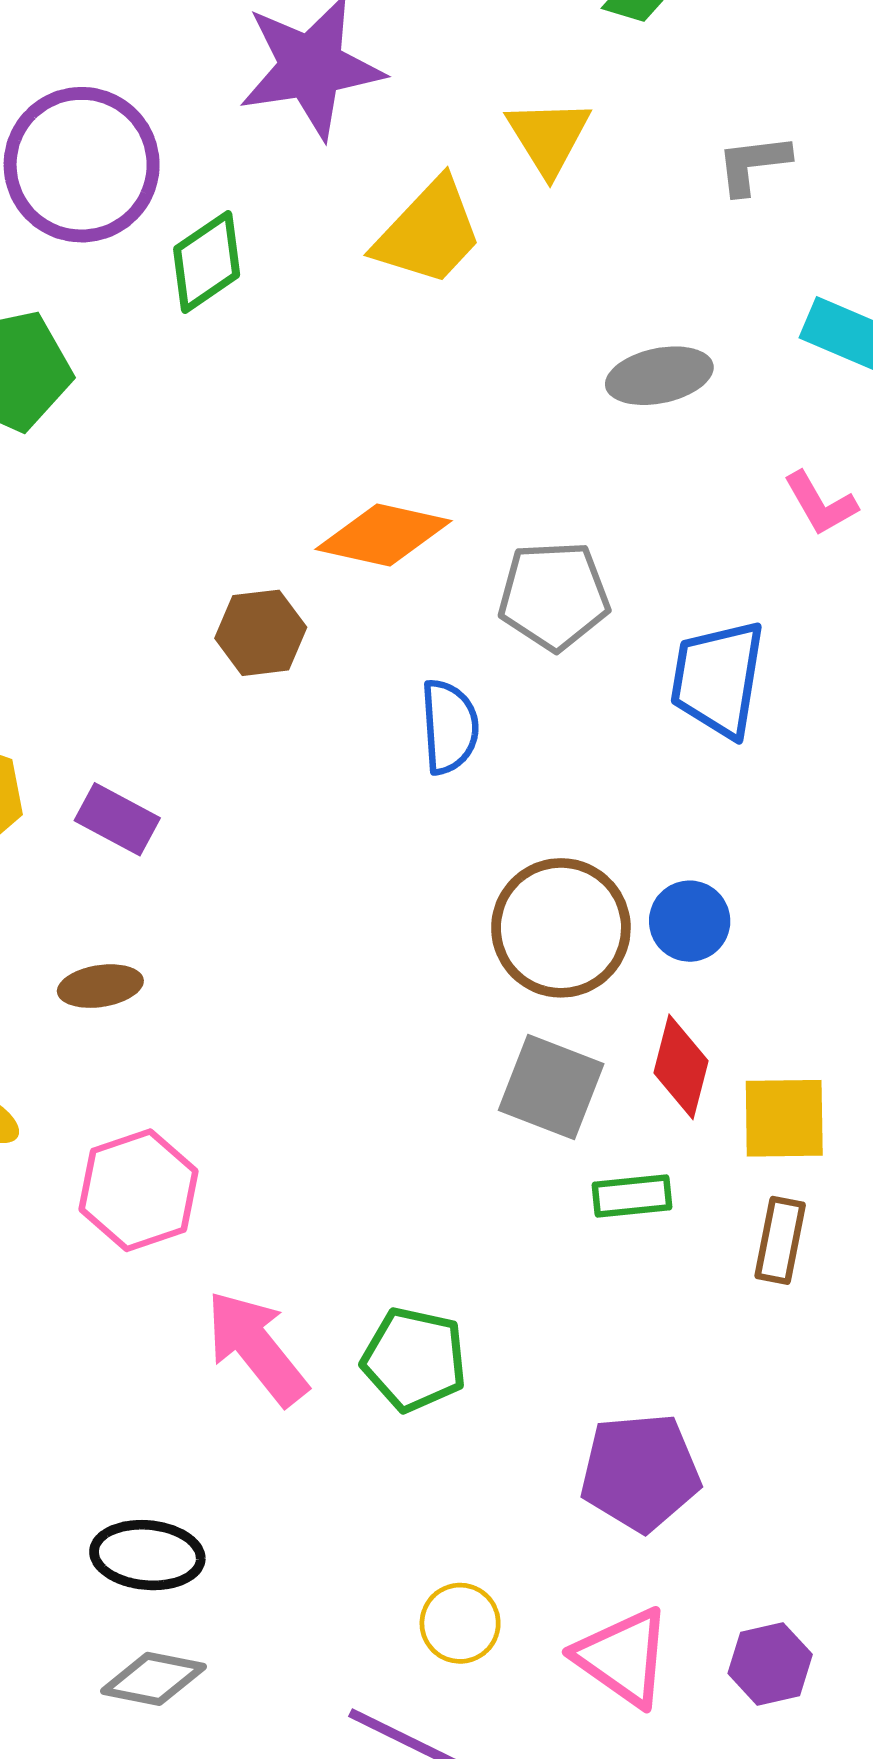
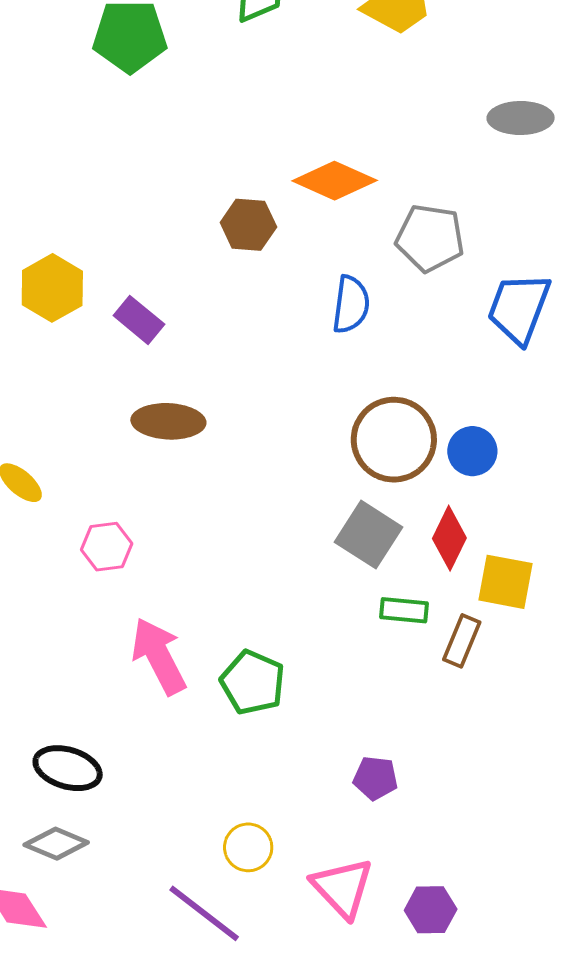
brown ellipse: (100, 986) -> (168, 421), moved, size x1.4
pink hexagon: (139, 1190) -> (107, 547), size x0.7
brown rectangle: (780, 1240) -> (462, 641), moved
purple pentagon: (640, 1472) -> (375, 778), size x0.6

